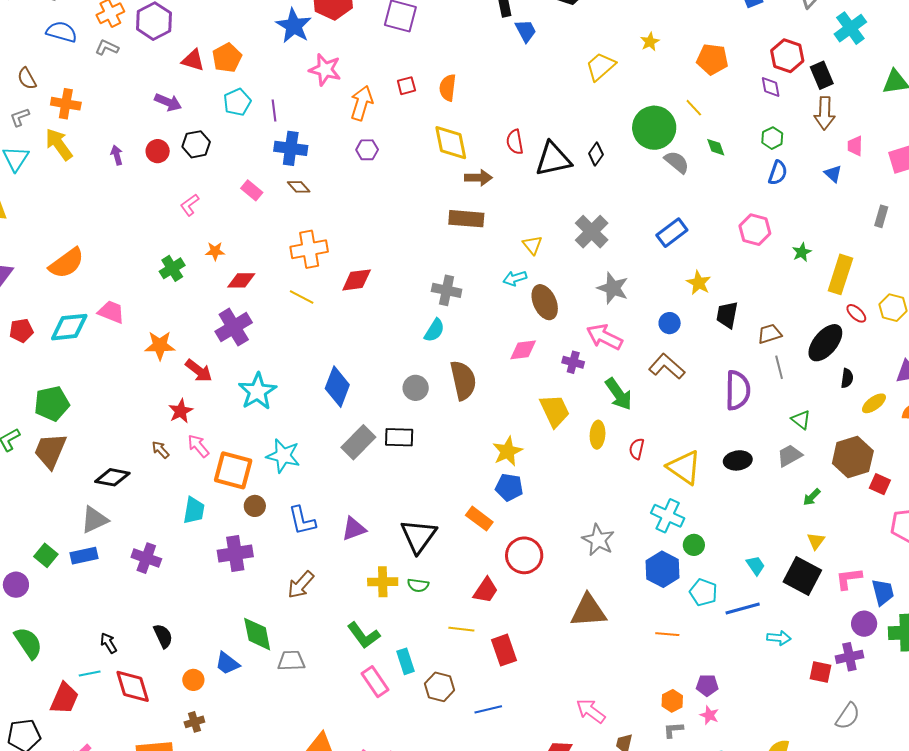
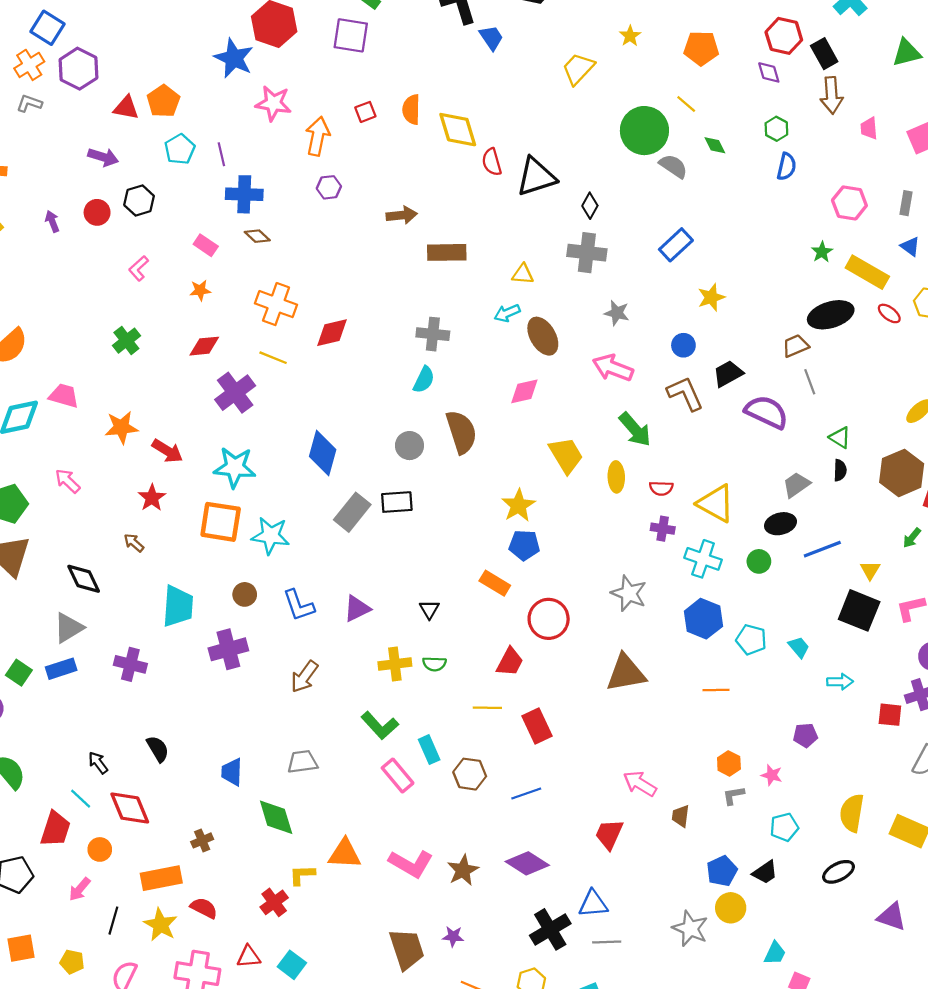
yellow diamond: (451, 143) -> (458, 130), moved
black diamond: (596, 154) -> (590, 206), moved
blue triangle: (833, 174) -> (910, 246), moved
brown arrow: (478, 178) -> (402, 215), moved
pink hexagon: (755, 230) -> (849, 203), moved
gray cross: (592, 232) -> (587, 253), turned -32
yellow triangle: (532, 245) -> (523, 274), turned -40
orange cross: (309, 249) -> (276, 304), turned 36
orange star: (215, 251) -> (200, 290), moved
yellow rectangle: (840, 274) -> (867, 272), turned -72
yellow star: (699, 283) -> (711, 297), turned 30
gray star: (613, 288) -> (617, 313), size x0.7
black trapezoid: (727, 315) -> (728, 374), moved, turned 56
purple cross: (234, 327) -> (235, 393), moved
black ellipse: (825, 343) -> (831, 315), moved, turned 39
purple cross: (573, 362) -> (663, 529), moved
brown L-shape: (667, 366) -> (685, 394), turned 30
black semicircle: (847, 378) -> (840, 470), moved
purple semicircle: (738, 390) -> (766, 412), turned -60
cyan star: (257, 391) -> (235, 467), turned -30
pink arrow: (198, 446) -> (68, 481), moved
red semicircle: (637, 449) -> (661, 488), turned -95
gray trapezoid: (790, 456) -> (796, 485), moved
black ellipse: (738, 460) -> (781, 524), moved
orange square: (233, 470) -> (221, 522), moved
black diamond: (112, 477) -> (84, 579), turned 60
green arrow: (812, 497) -> (912, 538), moved
cyan trapezoid: (194, 510) -> (178, 606), size x1.4
black triangle: (418, 536) -> (429, 609), size x0.5
green circle: (694, 545) -> (759, 561), moved
cyan trapezoid: (756, 565) -> (799, 647), moved
blue line: (743, 608) -> (822, 549), moved
green diamond: (257, 634) -> (276, 817), moved
blue trapezoid: (227, 663) -> (232, 772), turned 60
cyan line: (90, 673) -> (81, 799), turned 60
orange circle: (193, 680) -> (100, 849), moved
purple pentagon: (707, 685) -> (805, 735), moved

